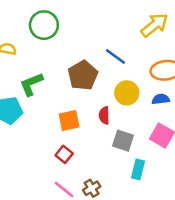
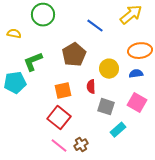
blue line: (115, 56) -> (95, 26), moved
red square: (64, 154) -> (59, 118), size x1.6
cyan rectangle: (138, 169) -> (118, 130), turned 35

